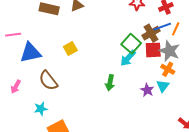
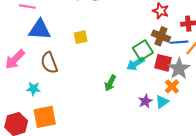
brown cross: (151, 33) -> (161, 36), moved, turned 36
pink arrow: (16, 87) -> (15, 59), size x1.5

